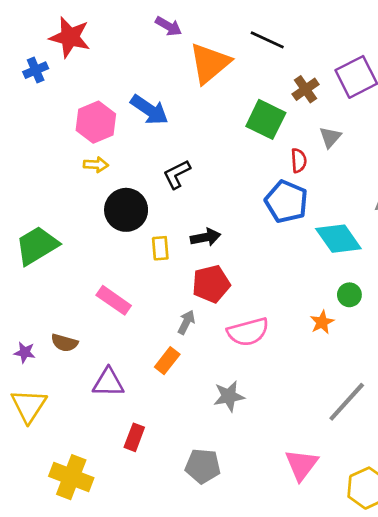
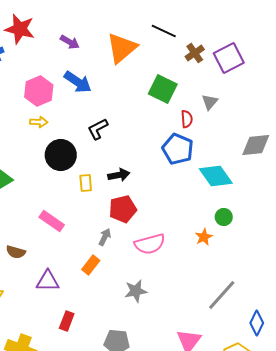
purple arrow: (169, 26) -> (70, 42), moved
brown cross: (306, 89) -> (195, 53), moved

